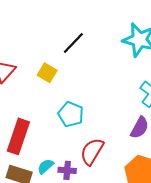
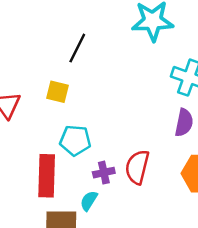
cyan pentagon: (71, 114) -> (75, 140), moved
purple cross: (67, 170) -> (104, 173), moved

